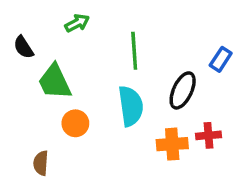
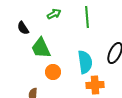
green line: (134, 51) -> (87, 17), moved
orange cross: (172, 144) -> (95, 85), moved

